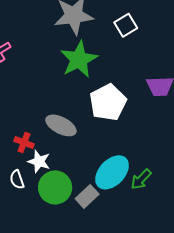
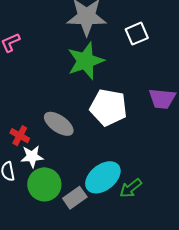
white pentagon: (108, 102) -> (108, 107), turned 30
white star: (39, 161) -> (32, 157), turned -30

